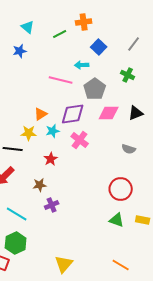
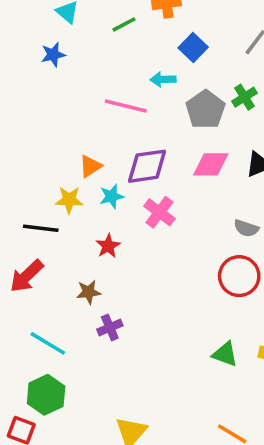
green cross: (128, 75) -> (245, 97), turned 32
gray pentagon: (95, 89) -> (206, 110), moved
red circle: (121, 189) -> (239, 276), moved

